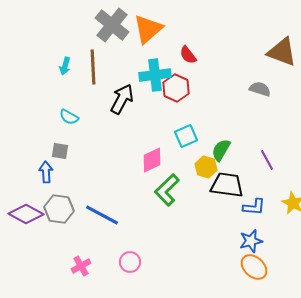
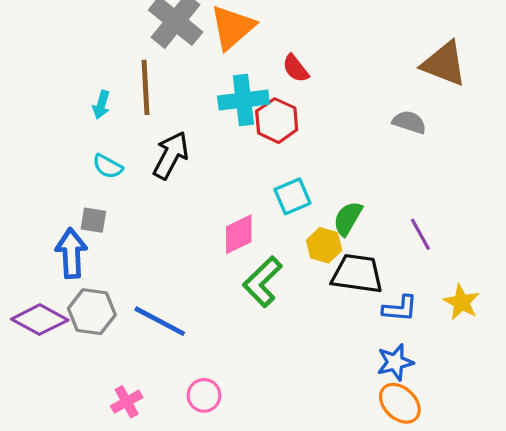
cyan arrow: (65, 66) -> (101, 105), moved
black arrow: (122, 99) -> (171, 155), moved
blue arrow: (46, 172) -> (71, 253), size x1.4

